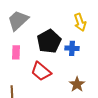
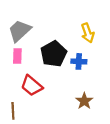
pink rectangle: (16, 52) -> (17, 56), moved
red trapezoid: (41, 71) -> (32, 86), moved

